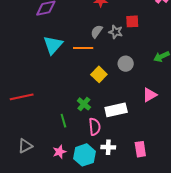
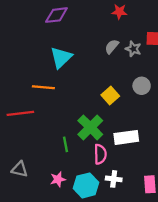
orange line: (83, 48) -> (43, 87), moved
green cross: (84, 104) -> (90, 127), size x1.6
gray triangle: (25, 146) -> (20, 169), turned 35

